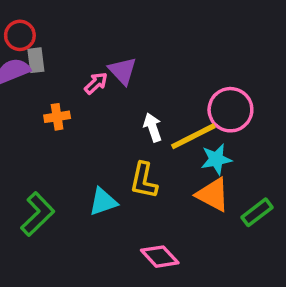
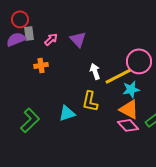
pink arrow: (96, 83) -> (51, 39), moved
pink diamond: (160, 257) -> (128, 125), moved

